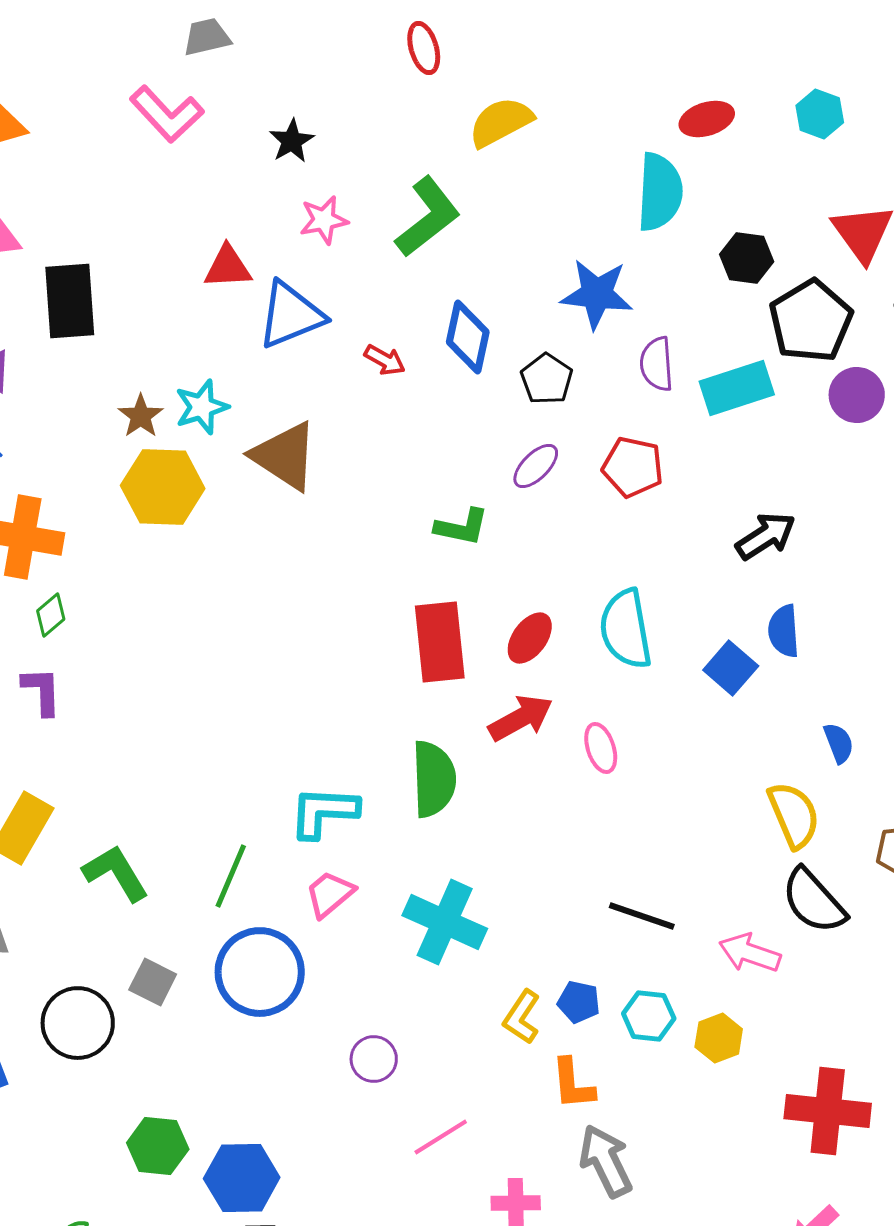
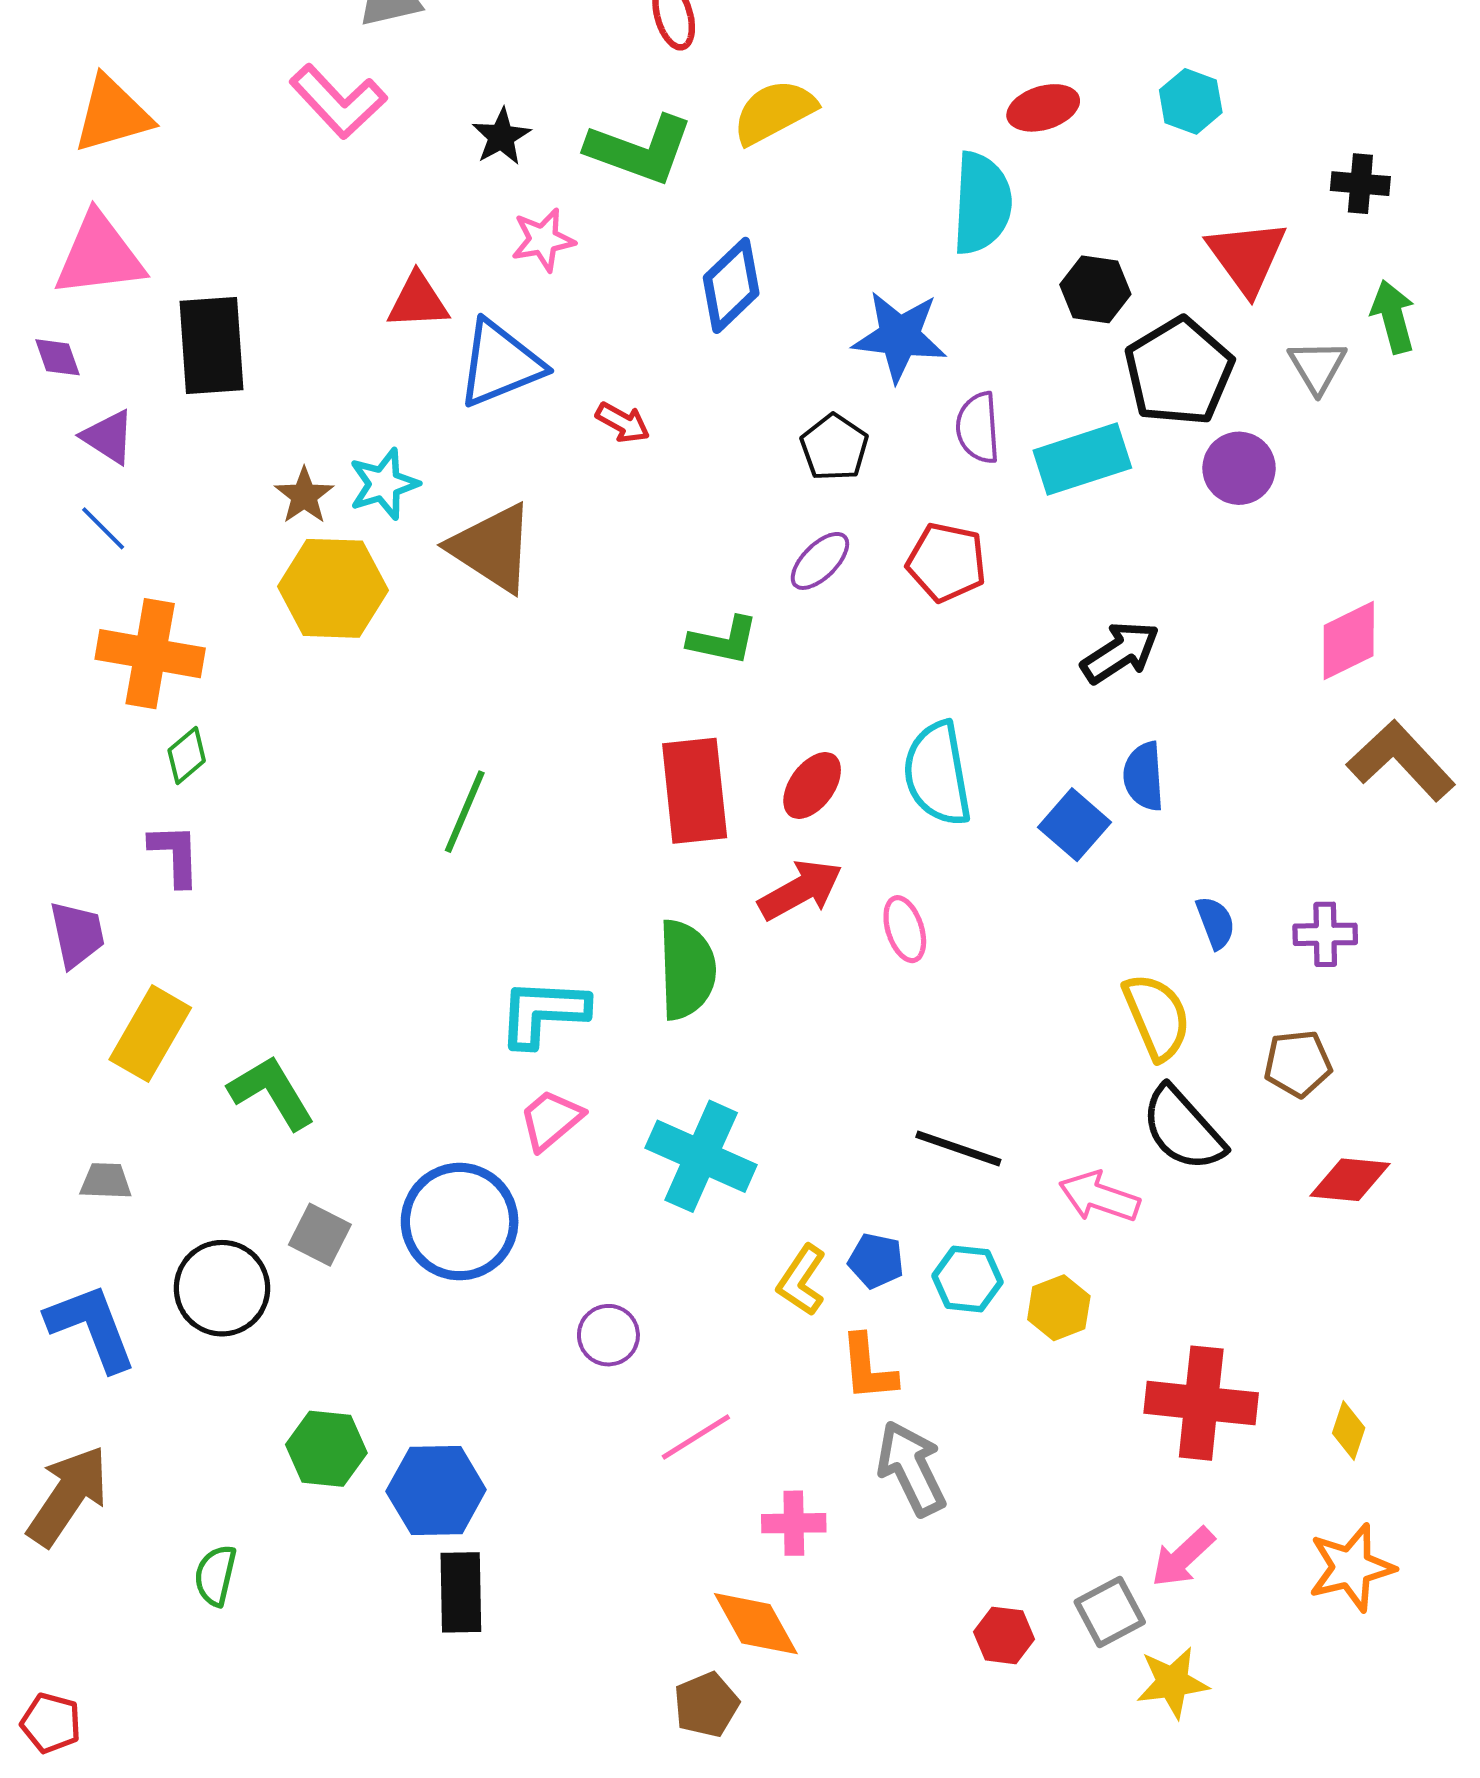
green L-shape: (428, 217) -> (640, 150), moved, turned 58
blue diamond: (468, 337) -> (731, 285), moved, turned 34
green line: (231, 876) -> (465, 812), moved

